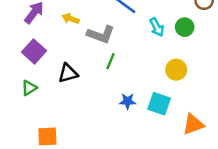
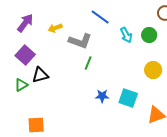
yellow arrow: (70, 19) -> (55, 28), turned -40
yellow circle: (176, 70) -> (153, 70), moved
black triangle: (68, 73) -> (40, 75), moved

